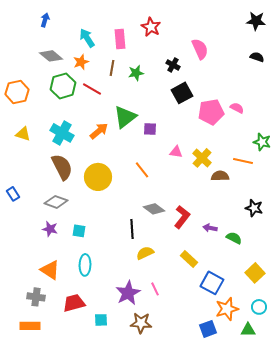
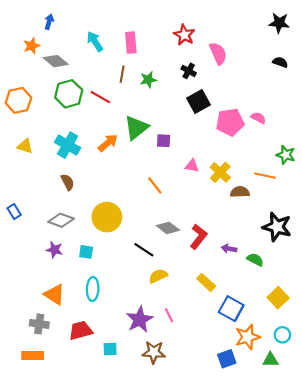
red star: (151, 27) -> (184, 35), moved
orange star: (81, 62) -> (32, 46), moved
brown semicircle: (62, 167) -> (68, 182), size x0.6
yellow circle: (98, 177) -> (107, 217), moved
black star: (254, 208) -> (277, 227), size x1.5
black line: (132, 229) -> (144, 250), turned -54

